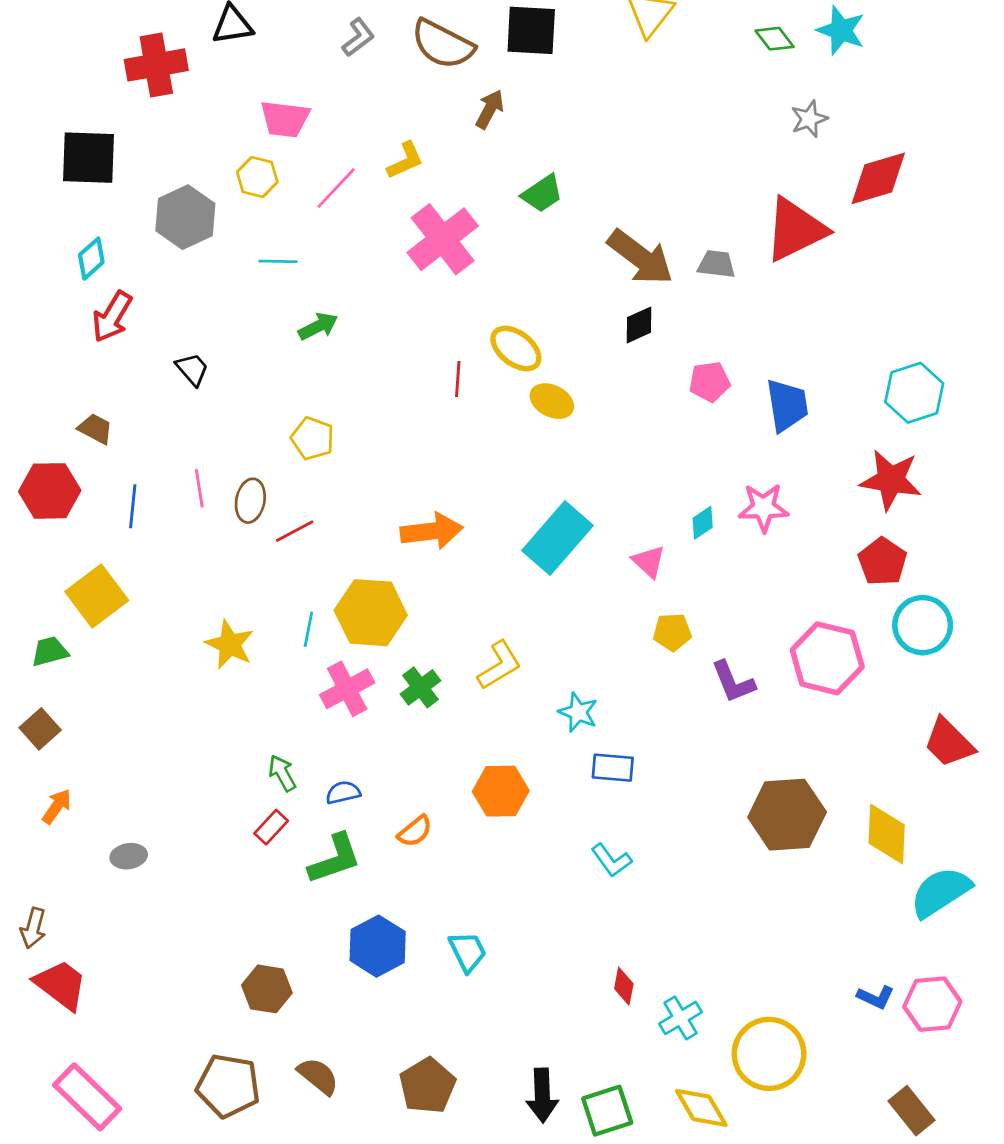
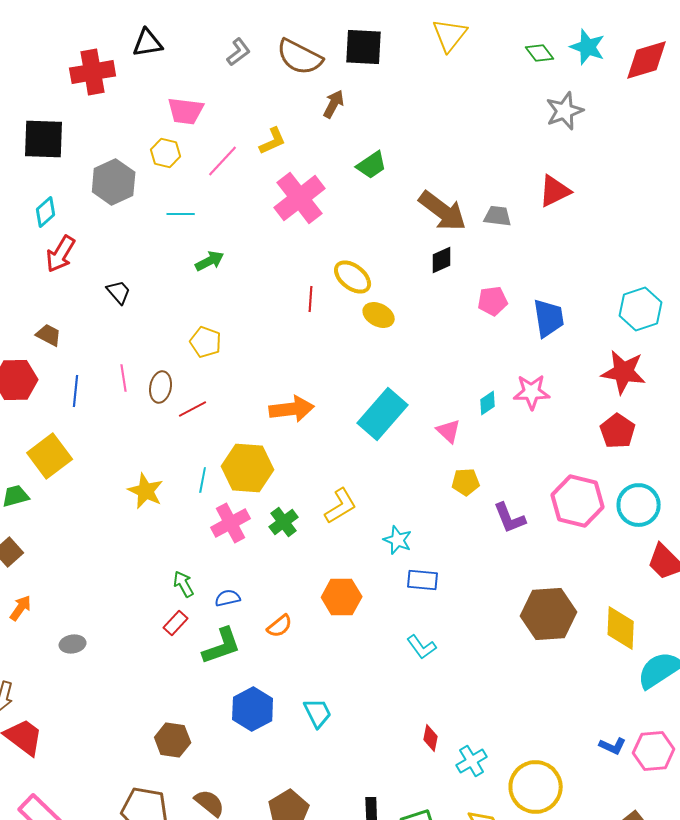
gray star: (809, 119) -> (565, 111), size x1.4
red diamond: (878, 178) -> (647, 60), moved
red triangle: (795, 230) -> (555, 191), size x0.7
cyan circle: (923, 625) -> (639, 505), moved

